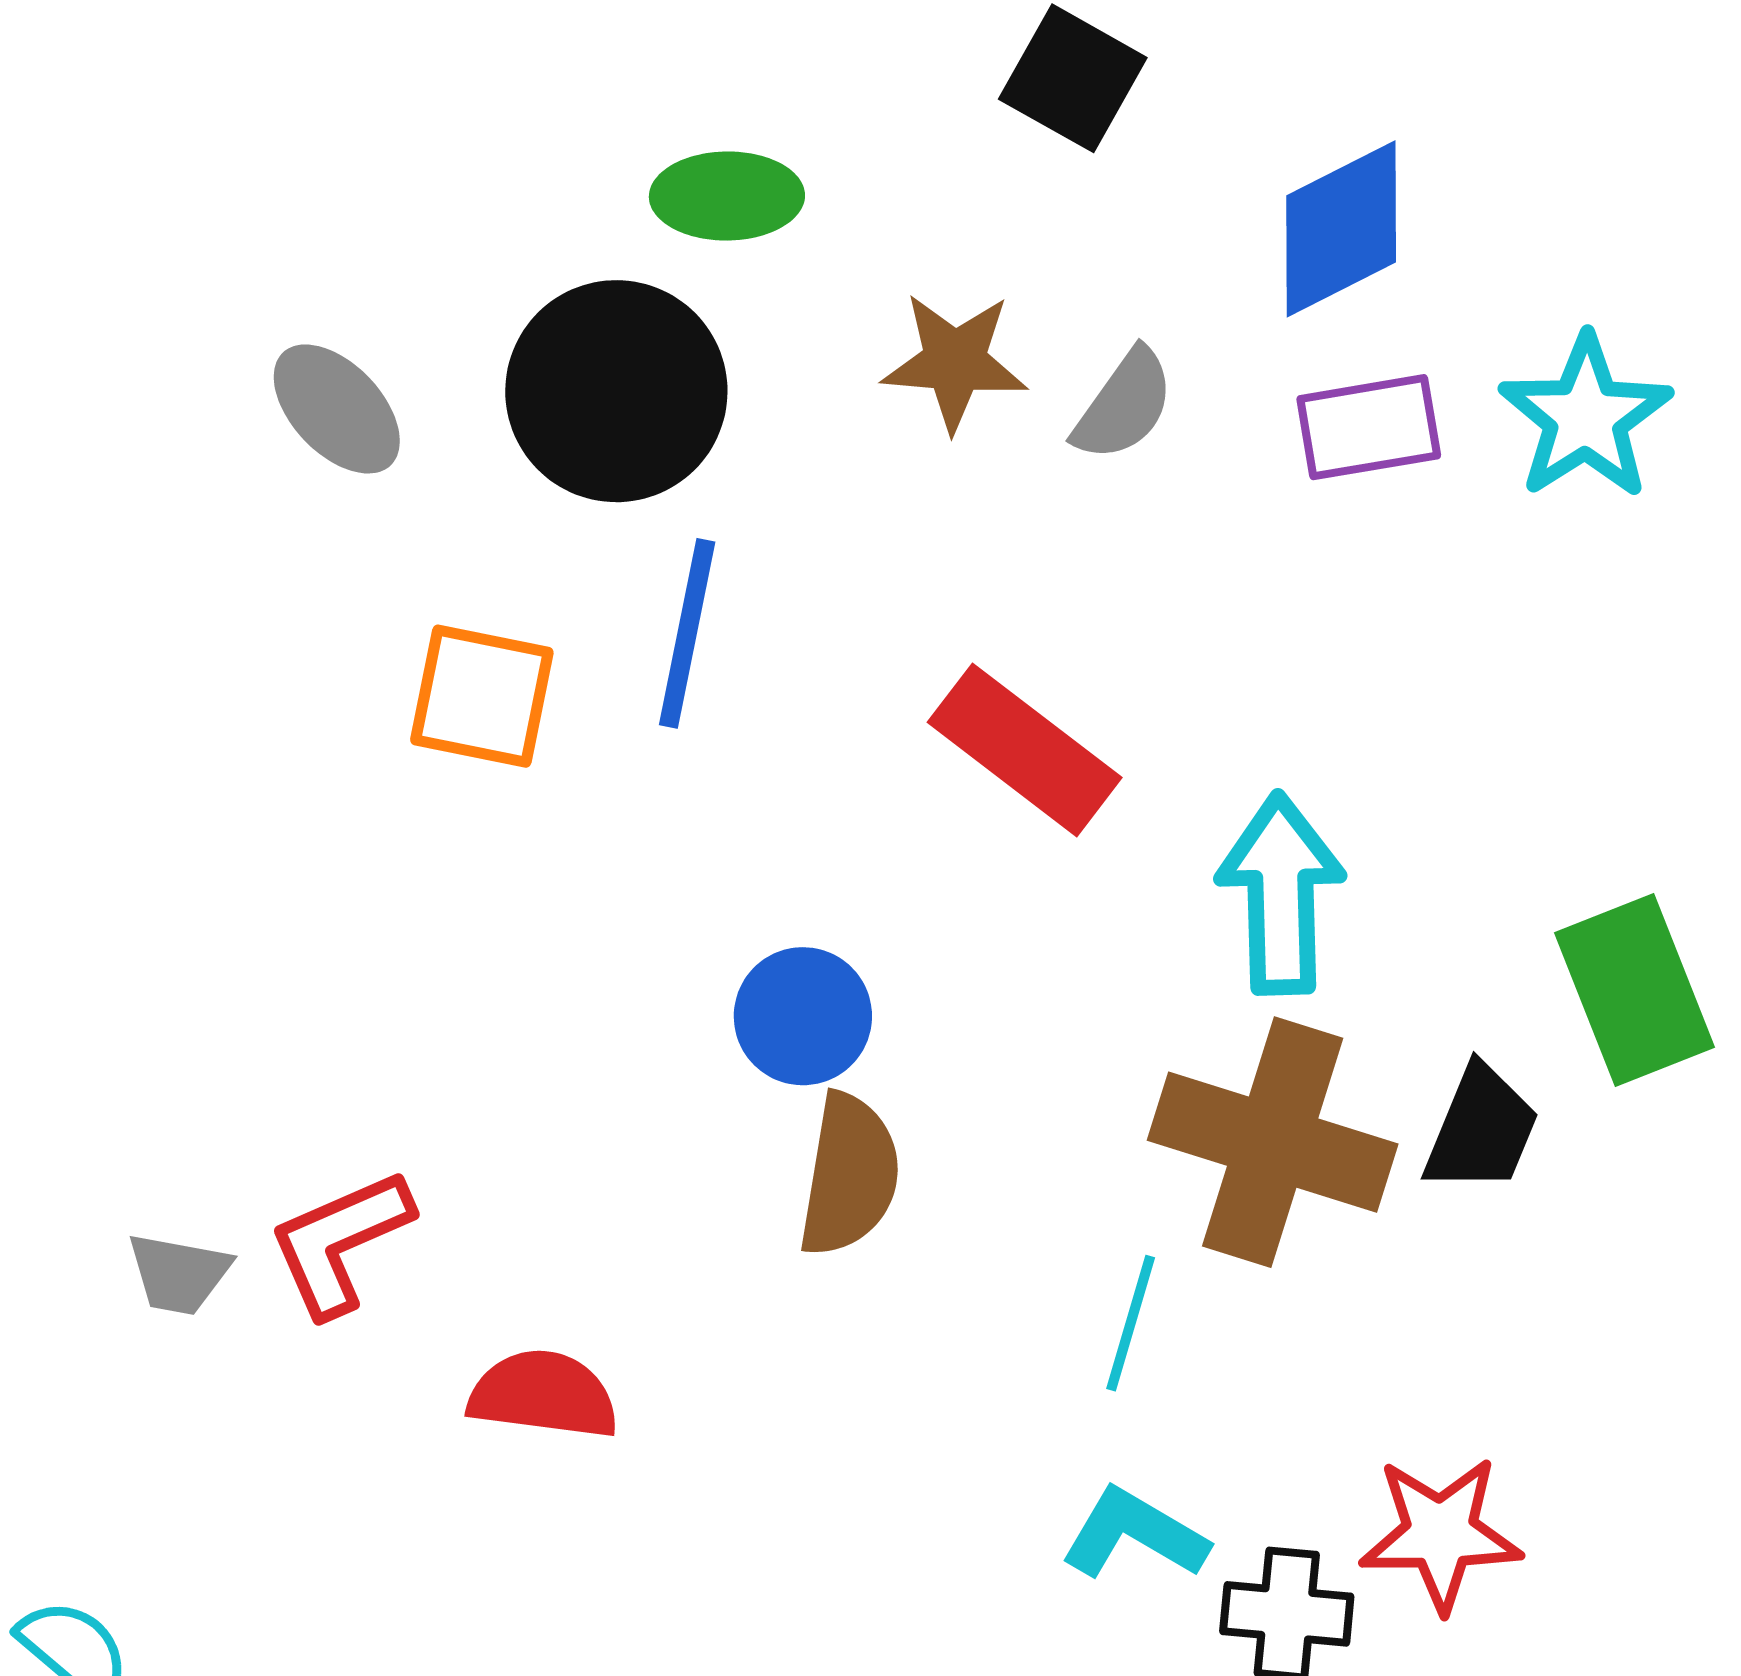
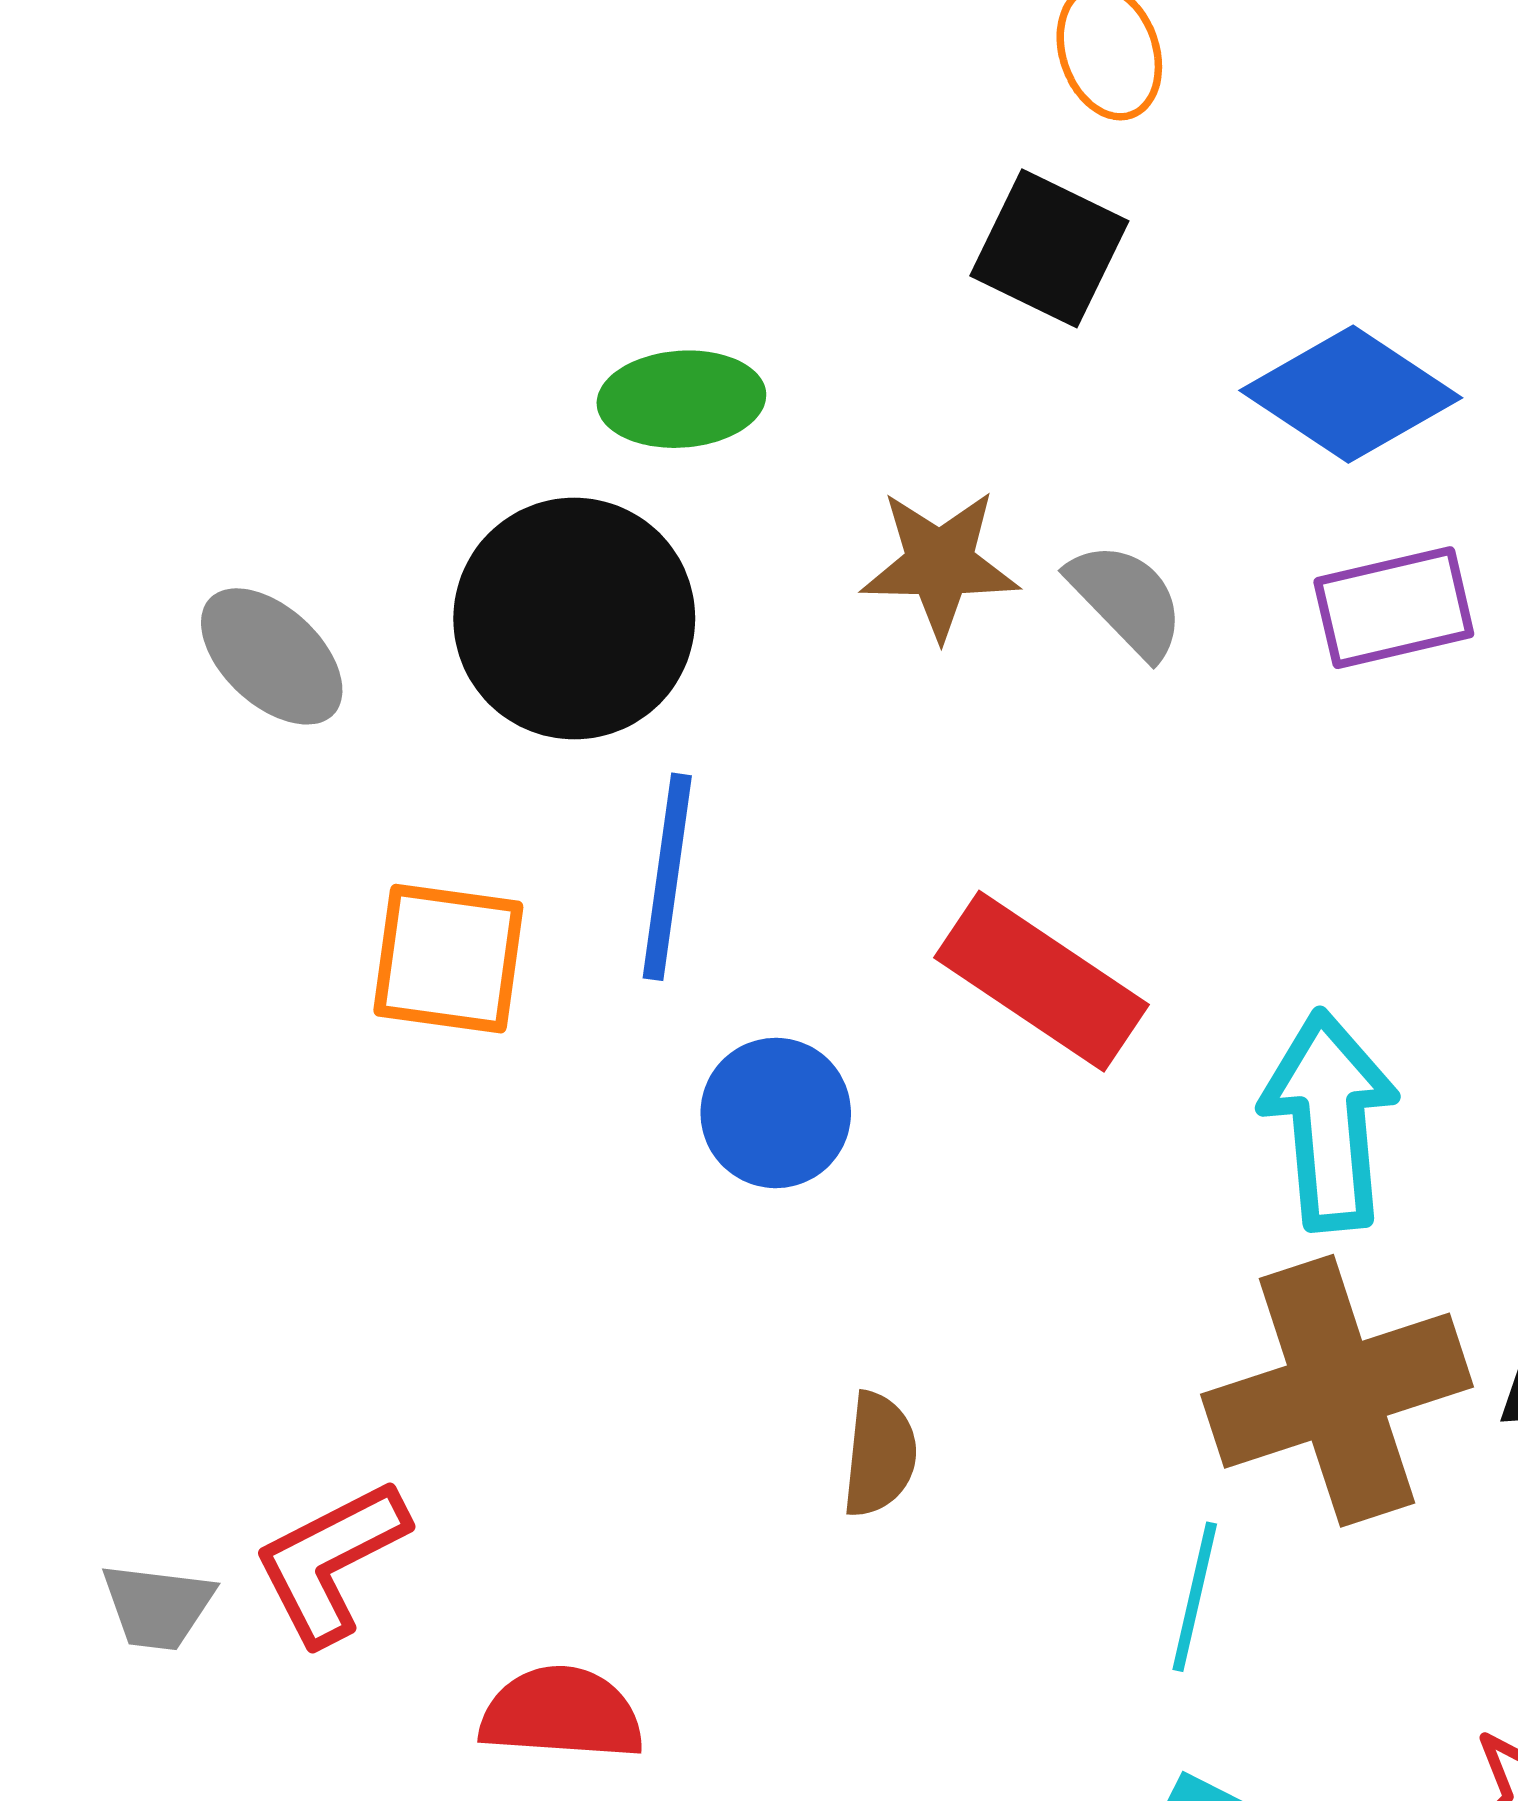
blue diamond: (1341, 229) -> (1351, 394), turned 64
gray semicircle: (1124, 405) -> (1127, 600), turned -76
blue circle: (803, 1016) -> (776, 1113), moved
brown cross: (1273, 1142) -> (1337, 1391), turned -32
brown semicircle: (849, 1175) -> (879, 1454), size x0.7

